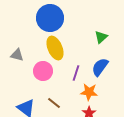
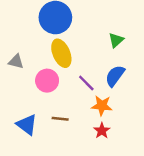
purple line: (76, 73) -> (86, 83), turned -63
brown line: (54, 103) -> (60, 119), turned -32

